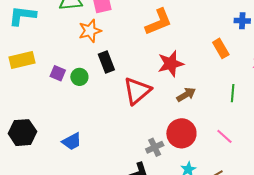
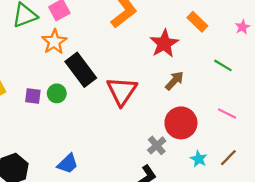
black rectangle: (106, 62) -> (81, 70), size x1.4
red star: (171, 64) -> (164, 44), moved
green line: (233, 93) -> (223, 65), turned -48

